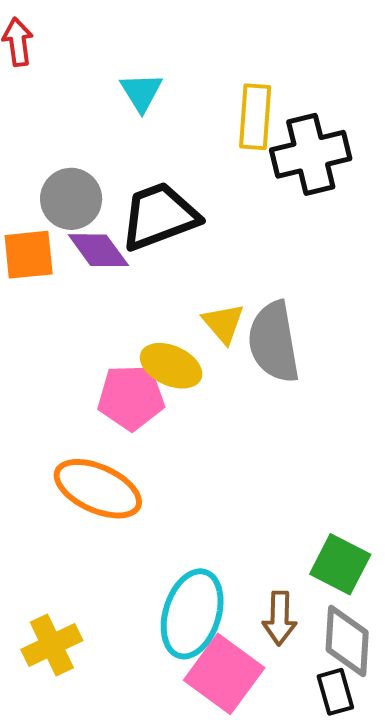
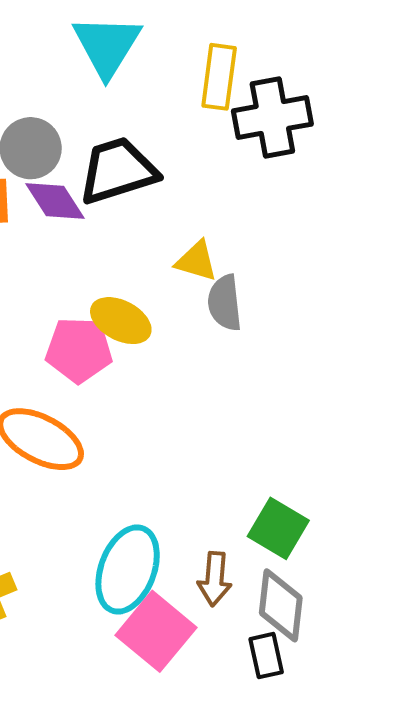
cyan triangle: (141, 92) -> (107, 46), size x1.6
yellow triangle: (223, 323) -> (196, 261), moved, turned -36
gray semicircle: (274, 342) -> (225, 303), size x0.7

